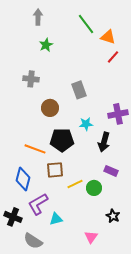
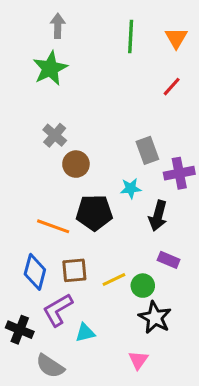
green line: (86, 24) -> (131, 36), turned 40
orange triangle: (108, 37) -> (176, 38), moved, turned 42
green star: (46, 45) -> (50, 68), moved, size x1.6
gray cross: (31, 79) -> (55, 135), moved, turned 35
gray rectangle: (79, 90) -> (147, 150), moved
brown square: (55, 170) -> (74, 270), moved
black star: (113, 216) -> (155, 317), moved, size x1.5

